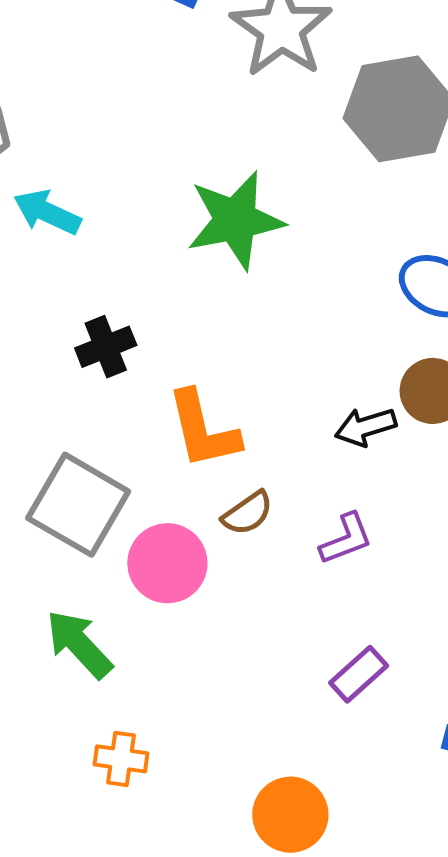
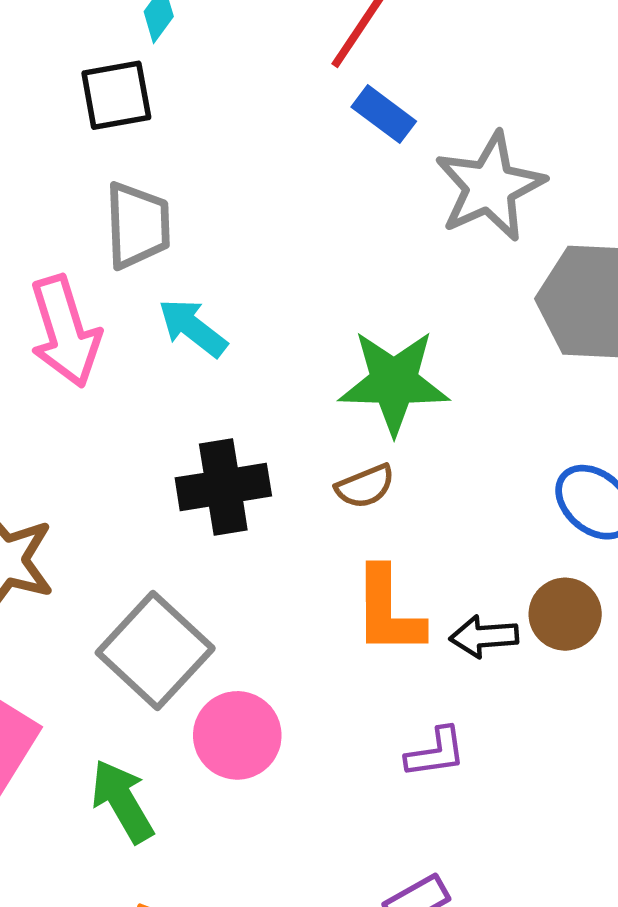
black cross: (106, 347) -> (223, 487), size x1.4
orange L-shape: (203, 430) -> (388, 611), moved
brown semicircle: (247, 513) -> (365, 486), moved

